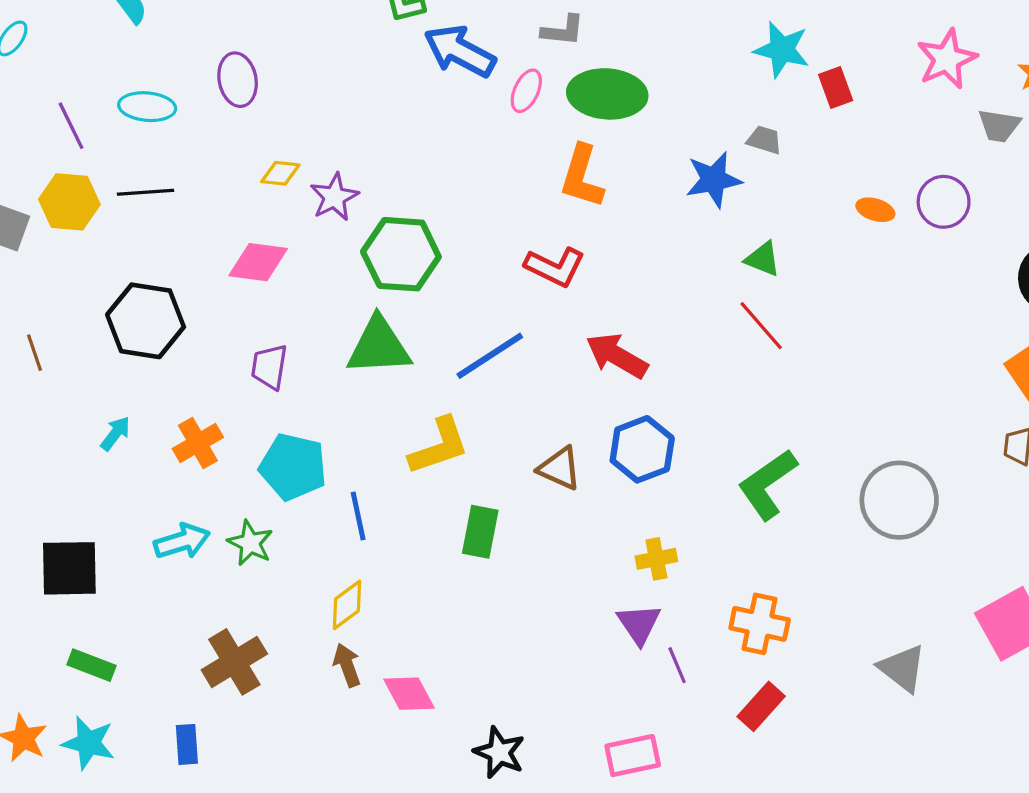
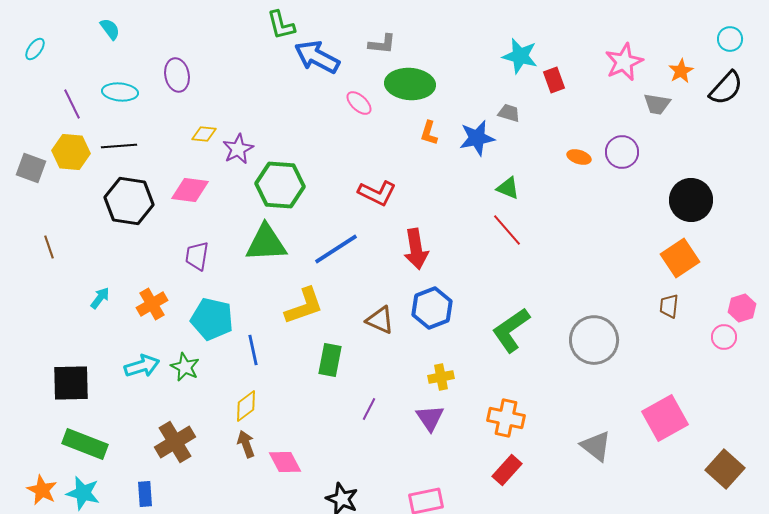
pink ellipse: (526, 91) -> (359, 103), moved, turned -72
orange L-shape: (582, 176) -> (429, 133), moved, size x0.6
black hexagon: (146, 321) -> (129, 201), moved
red arrow: (617, 356) -> (416, 249), turned -129
green rectangle: (92, 665) -> (85, 444), size x1.5
purple line: (677, 665) -> (369, 409), moved, turned 50

